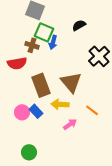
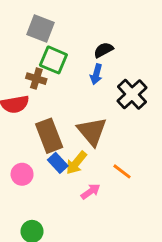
blue arrow: (53, 42) -> (96, 74), moved
yellow arrow: (60, 104) -> (76, 163), turned -54
blue rectangle: (36, 111) -> (58, 163), moved

